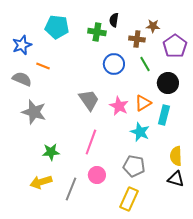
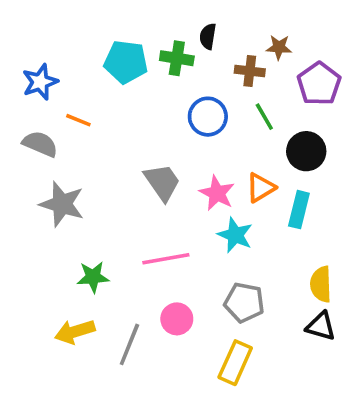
cyan pentagon: (57, 27) -> (126, 62), moved
cyan star: (140, 132) -> (235, 235), moved
pink line: (91, 142) -> (166, 259), turned 60

